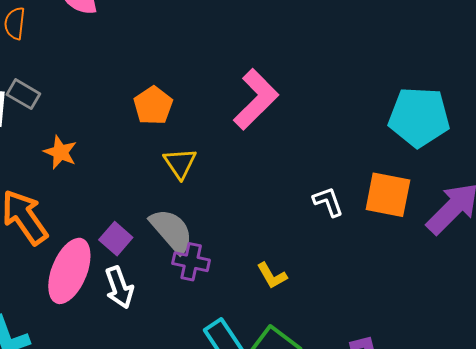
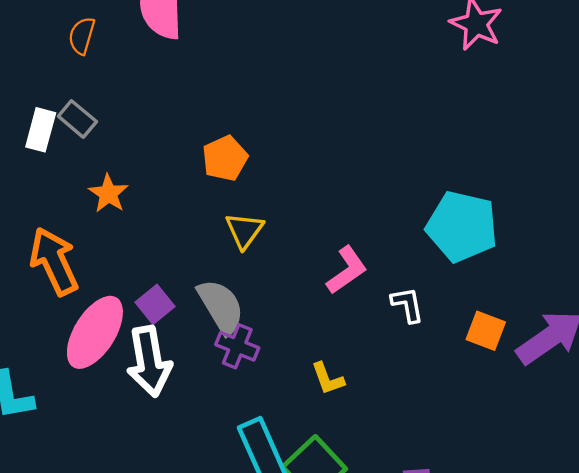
pink L-shape: (256, 99) -> (347, 270), moved, size x0.7
cyan pentagon: (419, 117) -> (462, 226), moved
orange square: (388, 195) -> (486, 331), moved, size x0.7
white arrow: (119, 287) -> (149, 361), size x1.4

